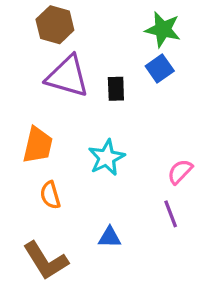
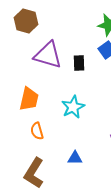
brown hexagon: (55, 25) -> (26, 21), moved
brown L-shape: (46, 261) -> (34, 173), turned 64

